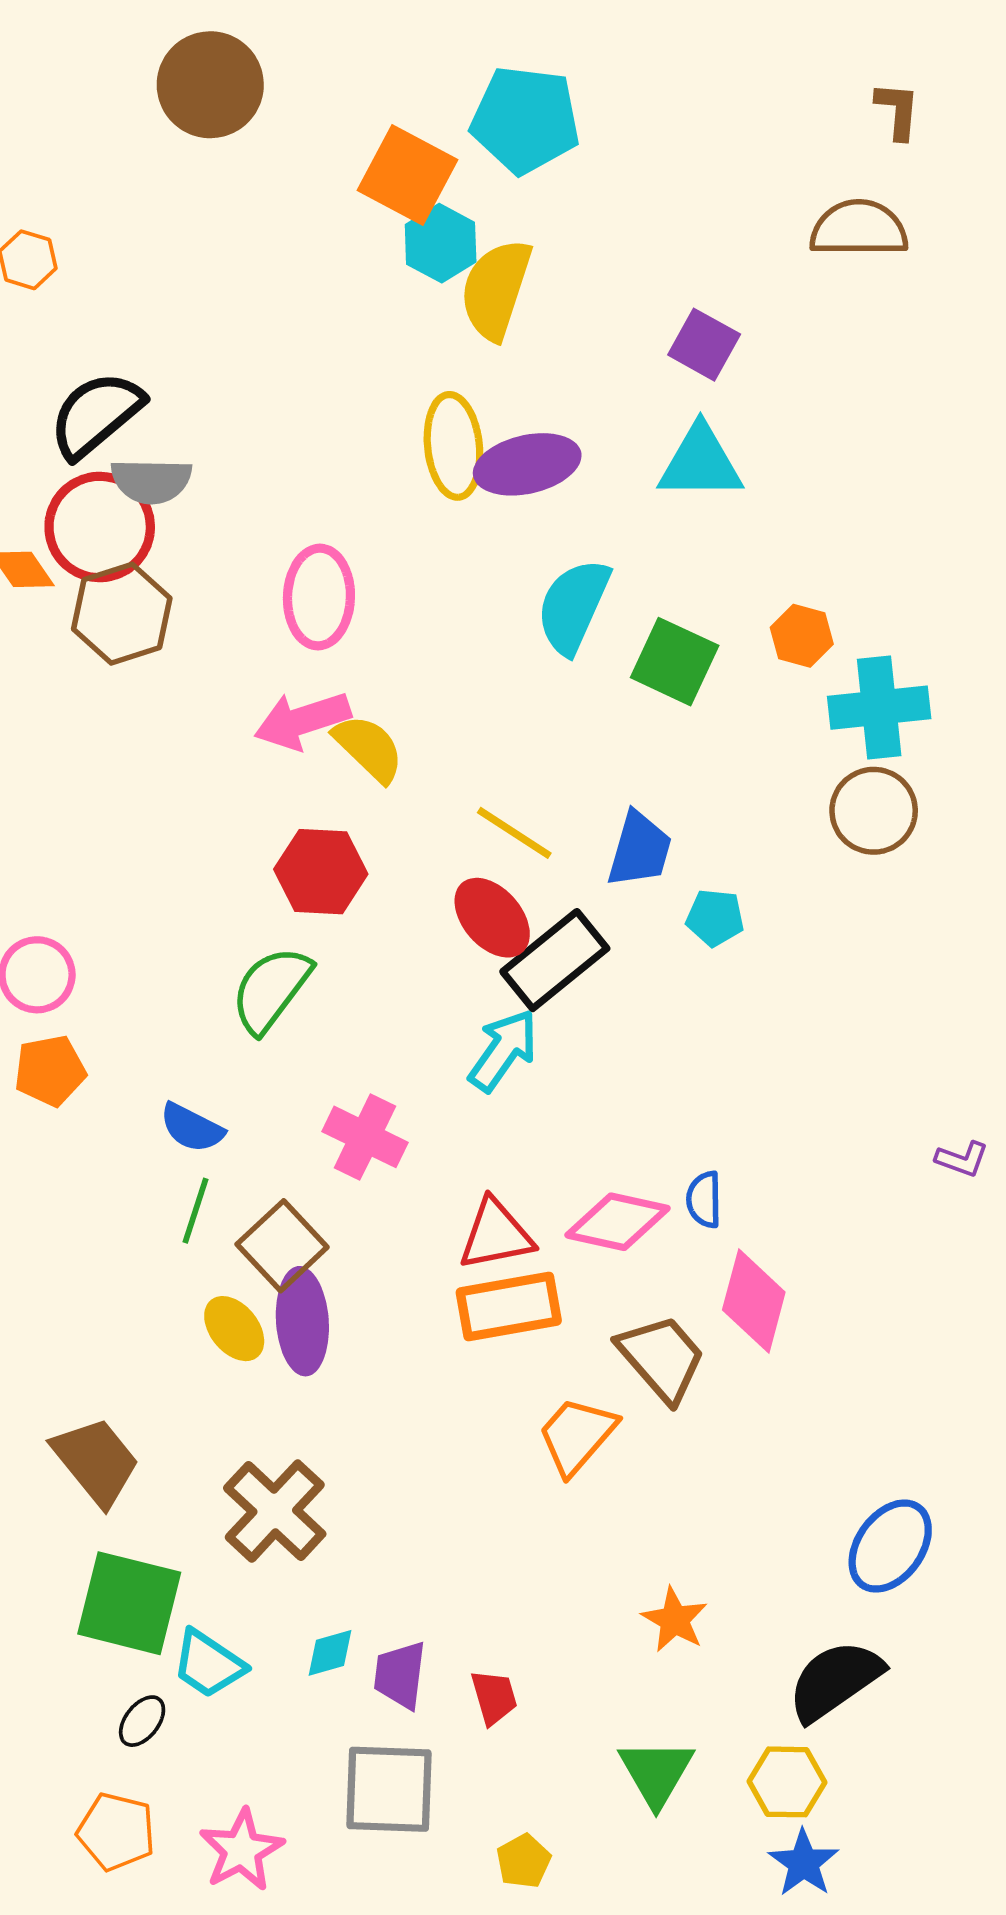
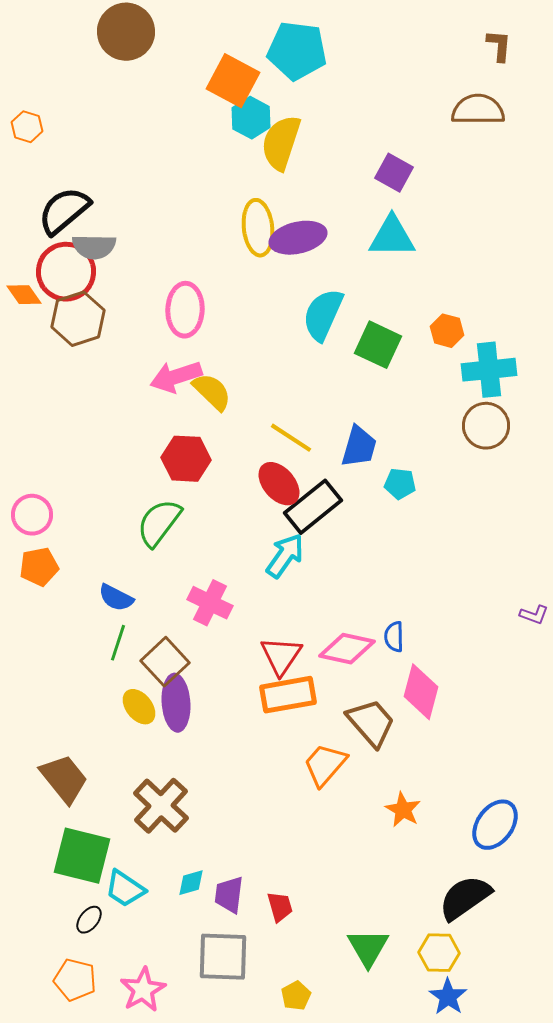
red triangle: (496, 1235) -> (281, 656), turned -45
orange star: (675, 1620) -> (403, 810), moved

